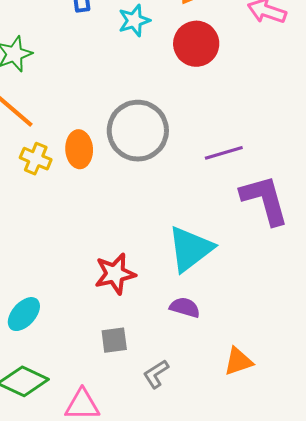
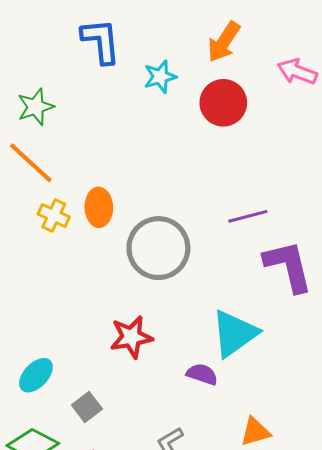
gray circle: (138, 131) -> (158, 248), moved
cyan triangle: (190, 249) -> (234, 334), moved
gray square: (114, 340) -> (87, 407), moved, turned -32

